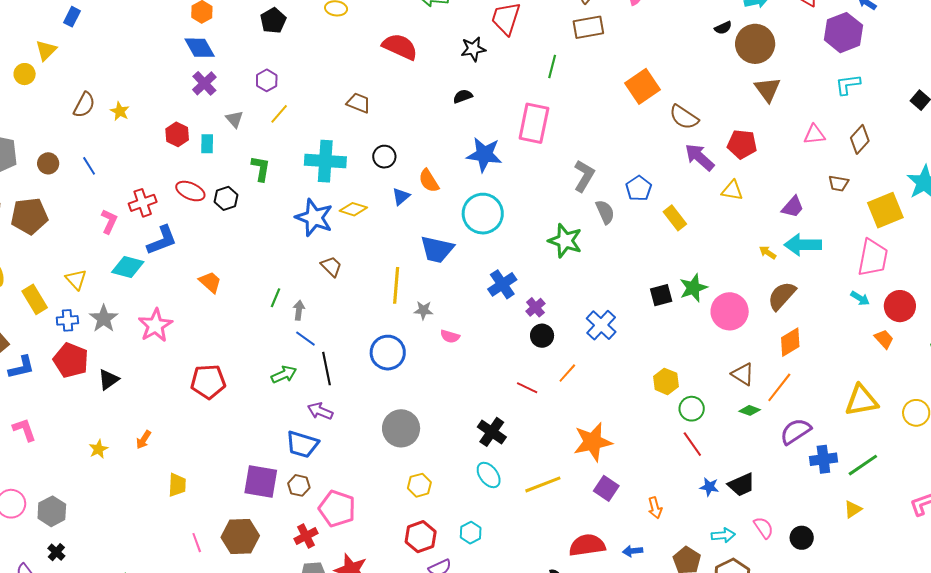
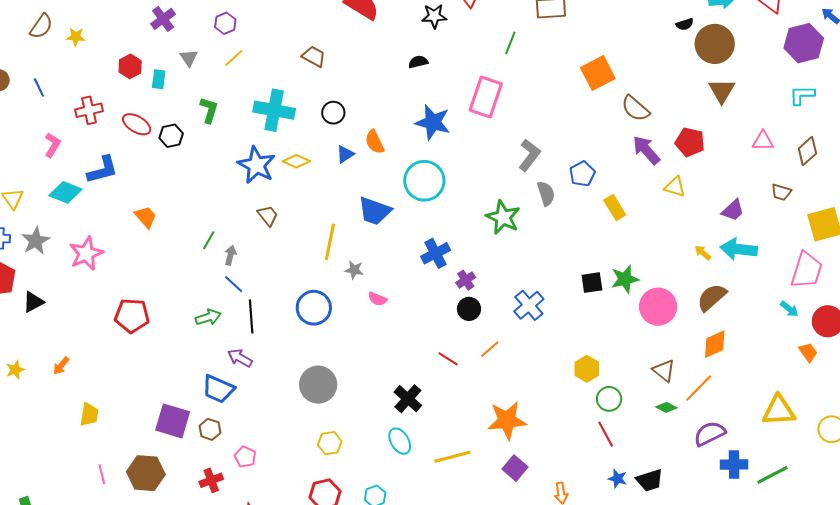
yellow star: (120, 111) -> (76, 37), turned -30
red cross: (143, 203) -> (89, 110), moved
pink pentagon: (337, 509) -> (245, 457), size x0.6

